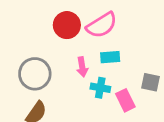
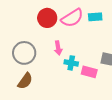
cyan rectangle: (110, 57) -> (95, 17), moved
pink rectangle: (125, 100) -> (89, 72), turned -49

